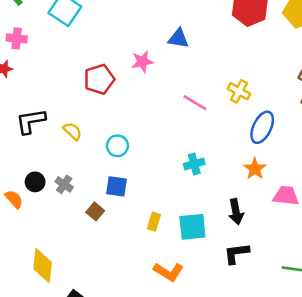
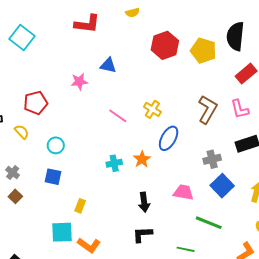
red pentagon: (99, 79) -> (36, 103), moved
orange star: (255, 169) -> (142, 159), moved
brown square: (95, 211) -> (15, 196), moved
cyan square: (192, 227) -> (62, 232), moved

